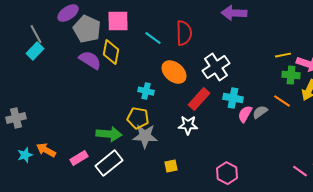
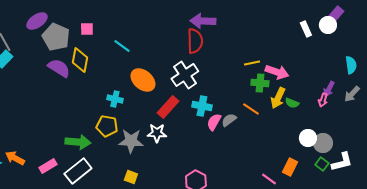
pink square: (118, 21) -> (87, 29), size x0.6
red semicircle: (184, 33) -> (195, 41), moved
gray star: (145, 136) -> (131, 141), moved
yellow square: (171, 166) -> (131, 177), moved, turned 32

